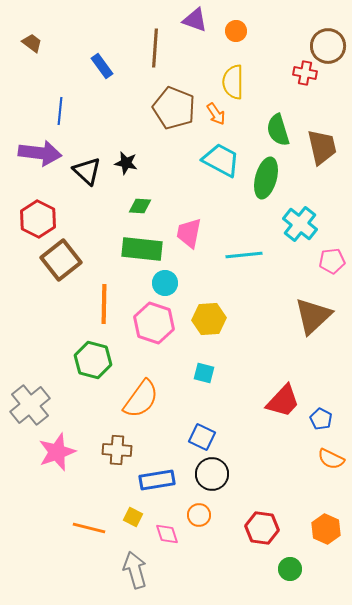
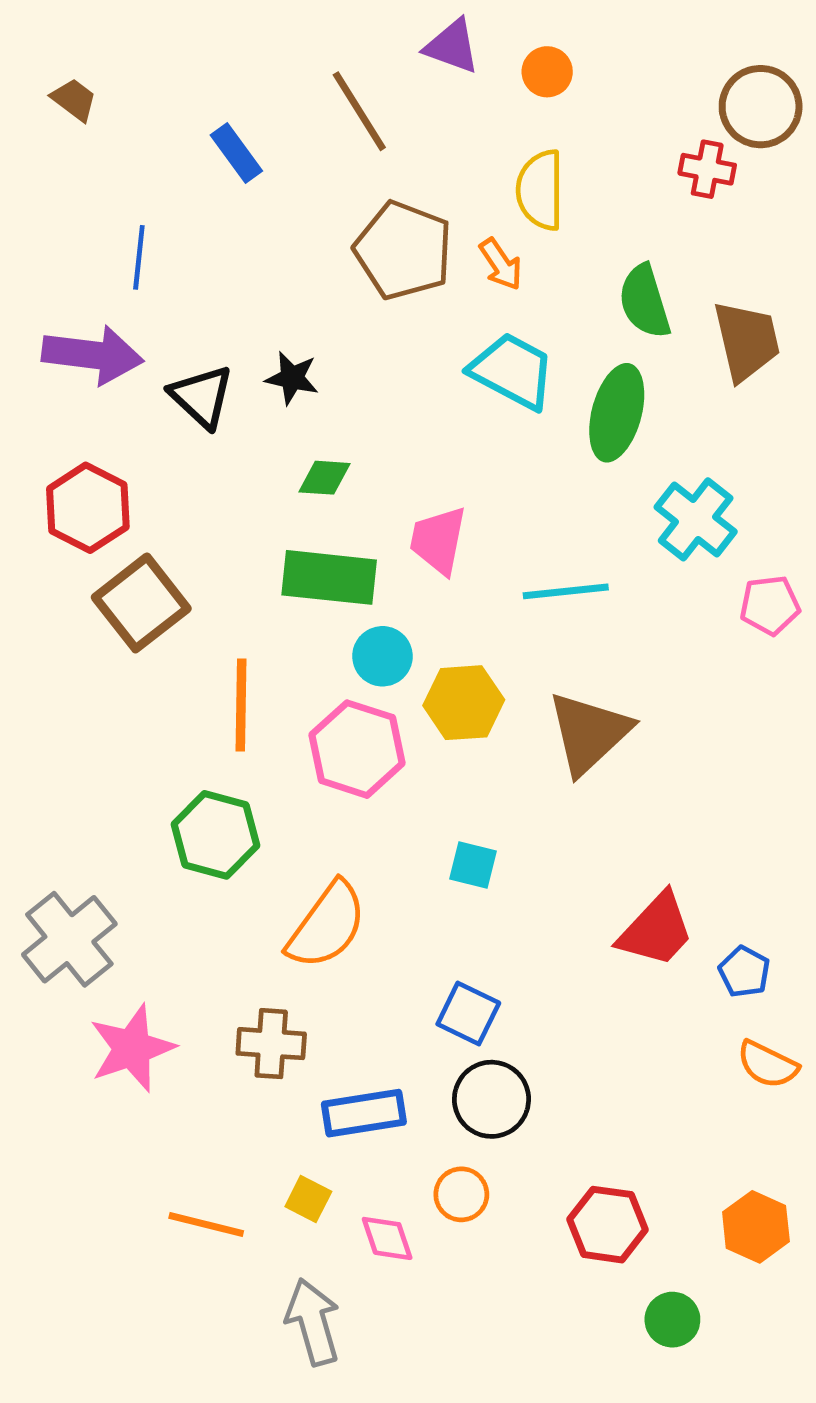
brown line: (155, 48) -> (359, 111), turned -36
brown triangle: (313, 316) -> (589, 733), moved
yellow hexagon: (209, 319) -> (464, 703), moved

